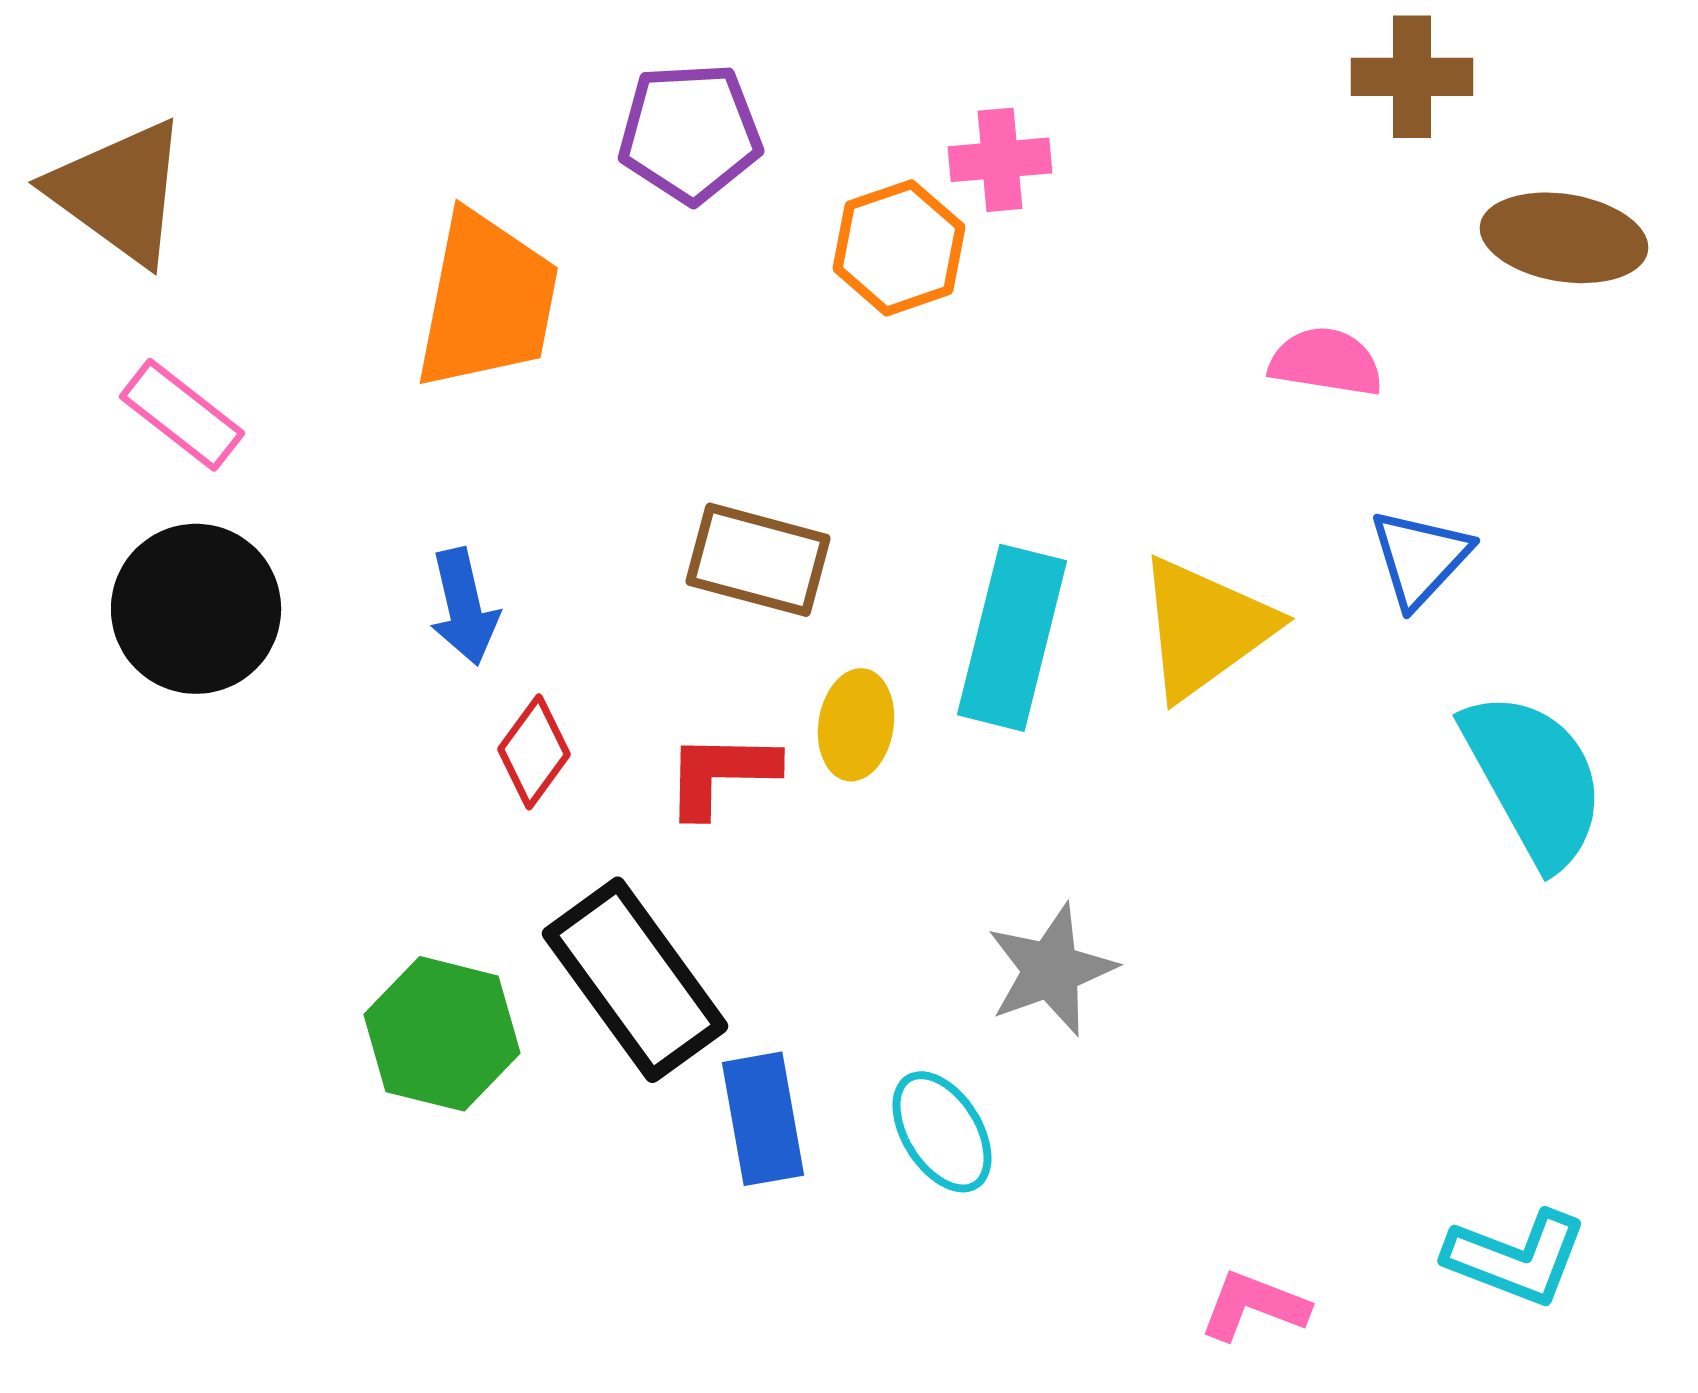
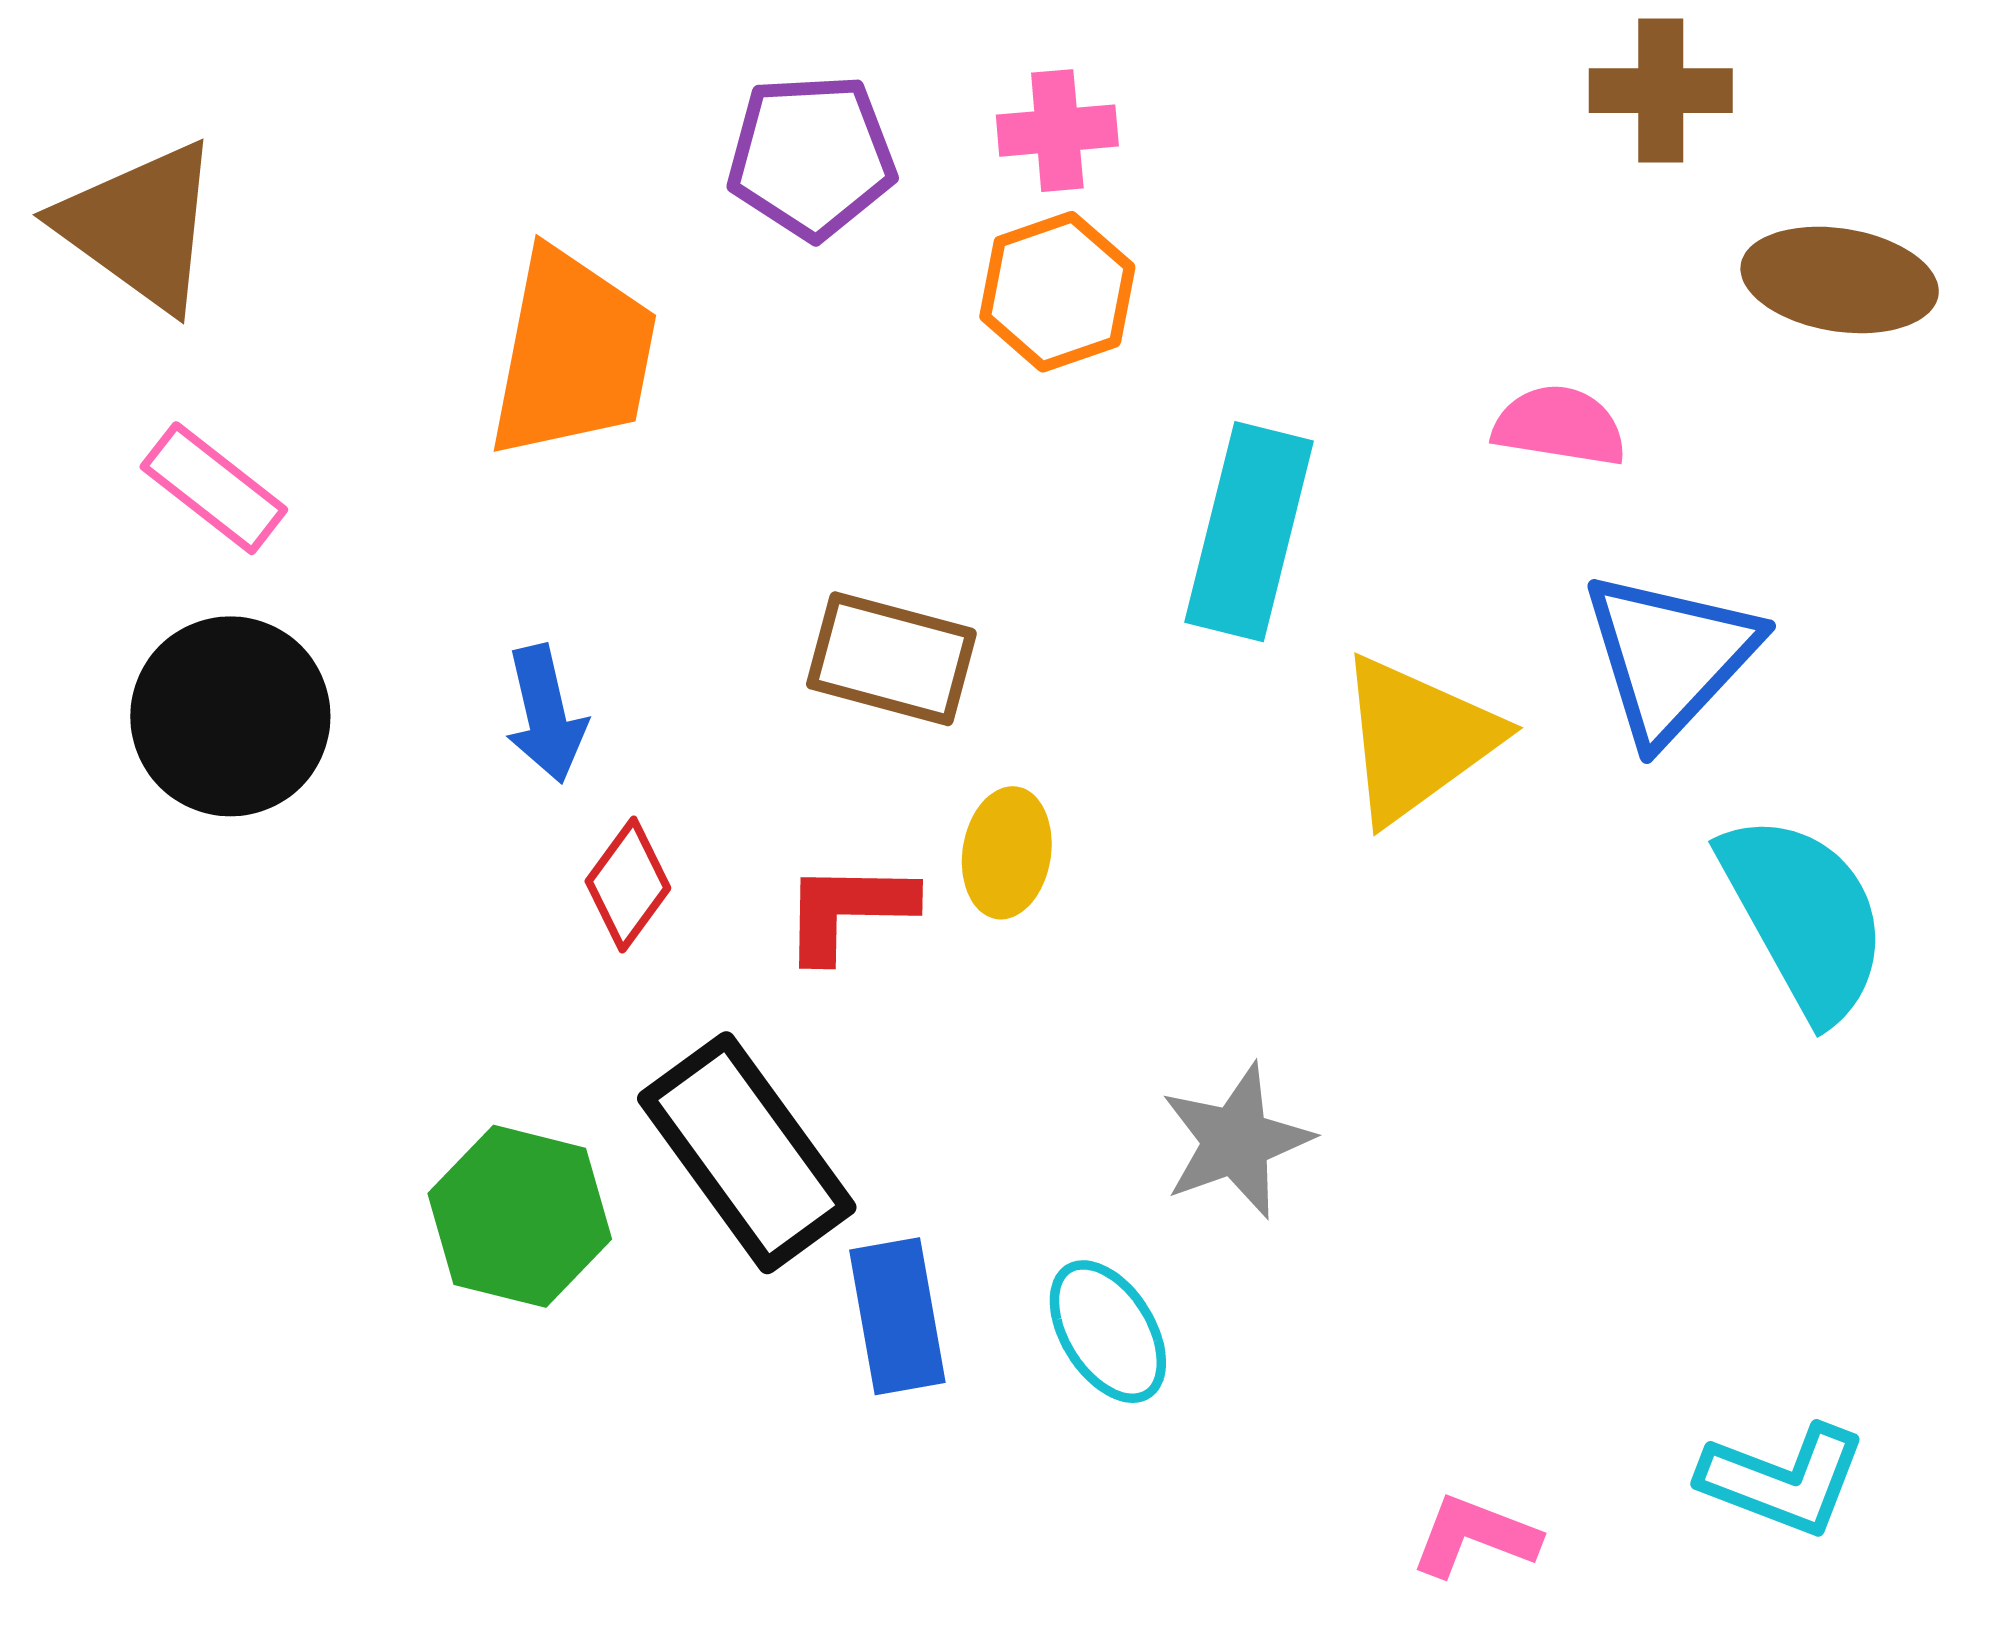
pink cross: (1000, 160) -> (1057, 131), moved
blue triangle: (1420, 558) -> (1670, 656), size x1.5
cyan rectangle: (1012, 638) -> (1249, 532), moved

